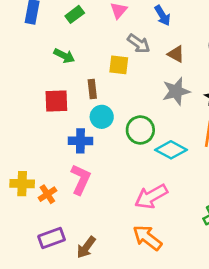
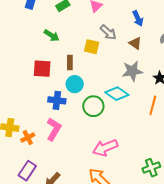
blue arrow: (163, 16) -> (138, 18), moved
green circle: (140, 130) -> (93, 106), moved
cyan diamond: (171, 150) -> (117, 94), moved
purple rectangle: (52, 238) -> (27, 171), turned -42

